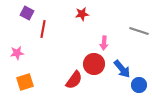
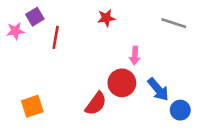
purple square: (27, 13) -> (35, 17), turned 32
gray line: (139, 31) -> (174, 23), moved
pink star: (17, 53) -> (15, 31), moved

